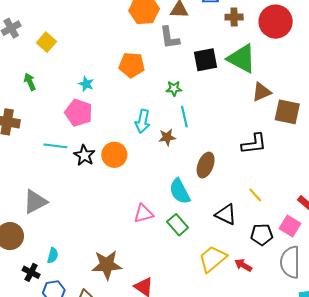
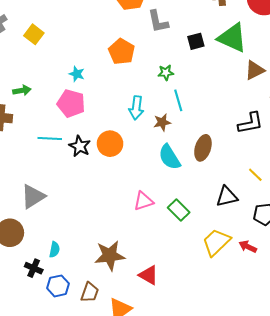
black square: (206, 60) -> (196, 41), size x0.7
orange pentagon: (132, 65) -> (122, 52), turned 30
green arrow: (30, 82) -> (22, 90), moved, turned 108
cyan semicircle: (180, 191) -> (170, 157), moved
black triangle: (226, 214) -> (227, 197), turned -35

